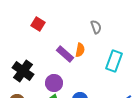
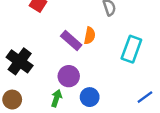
purple circle: (54, 83) -> (69, 76), moved

